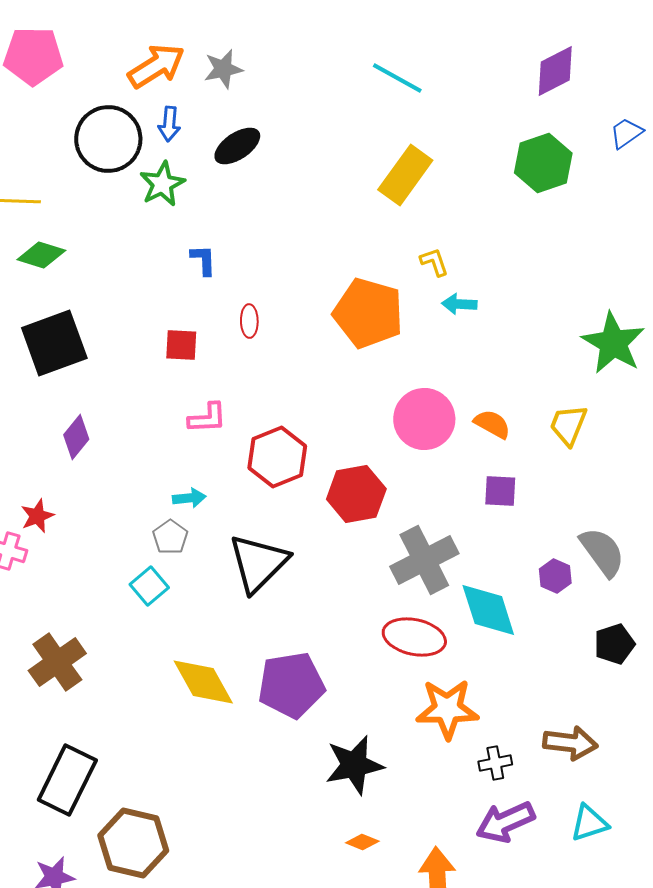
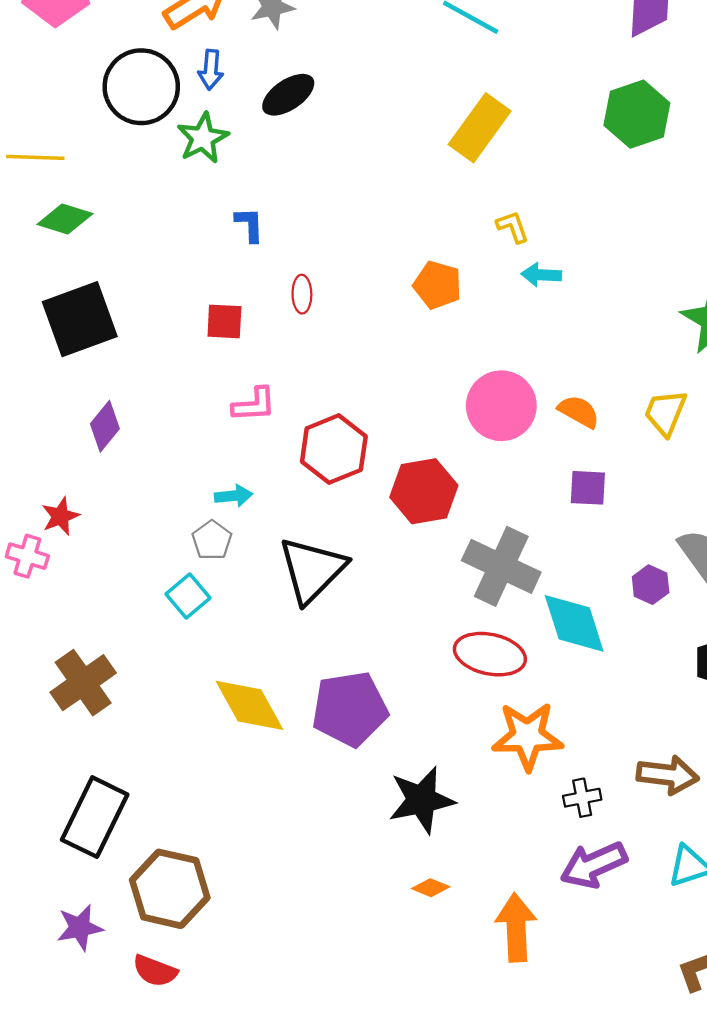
orange pentagon: (368, 313) -> (437, 285), size x0.6
gray cross: (424, 560) -> (501, 566), turned -38

